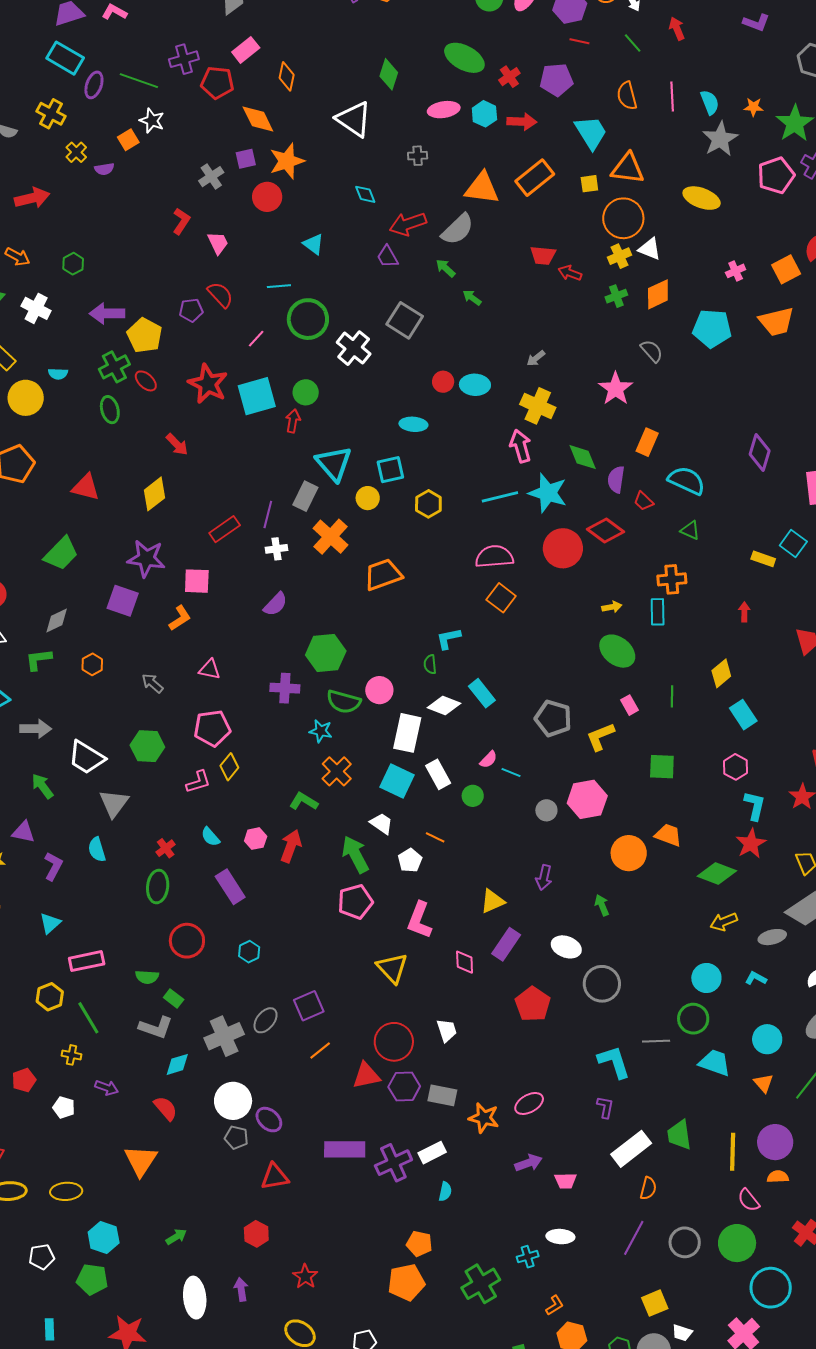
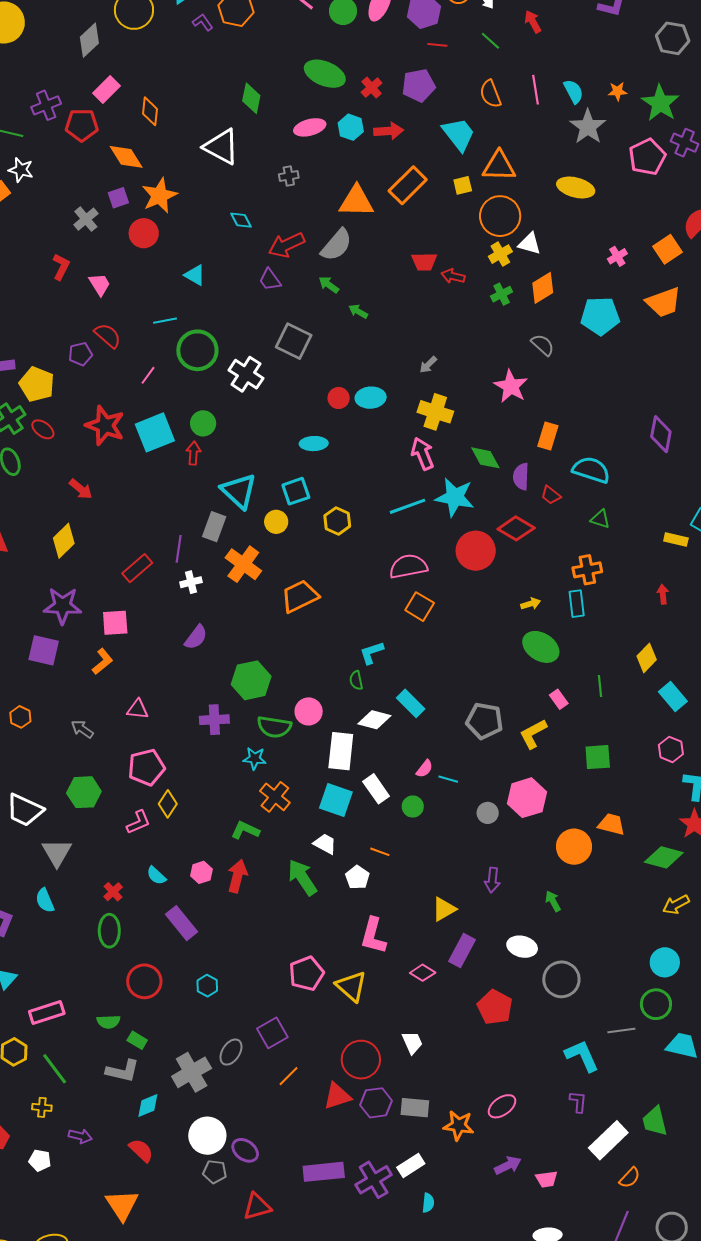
pink pentagon: (355, 902) -> (307, 973), moved
pink diamond: (465, 962) -> (423, 973), turned -50
orange semicircle: (648, 1188) -> (630, 1178), turned 35

